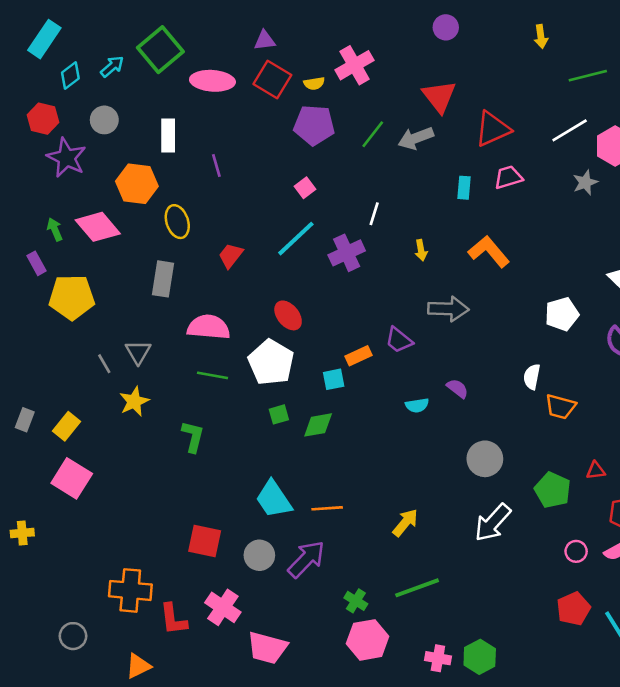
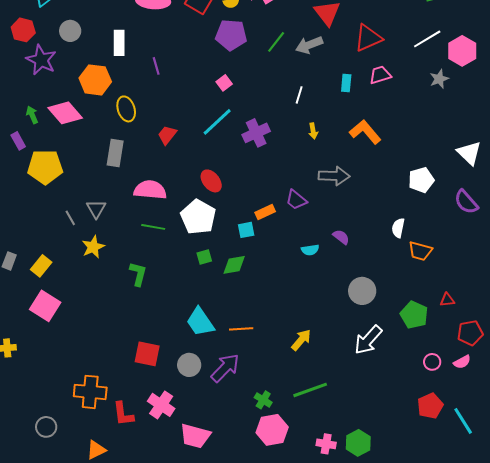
white line: (374, 214) -> (299, 95), moved

